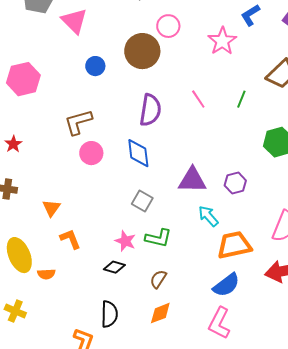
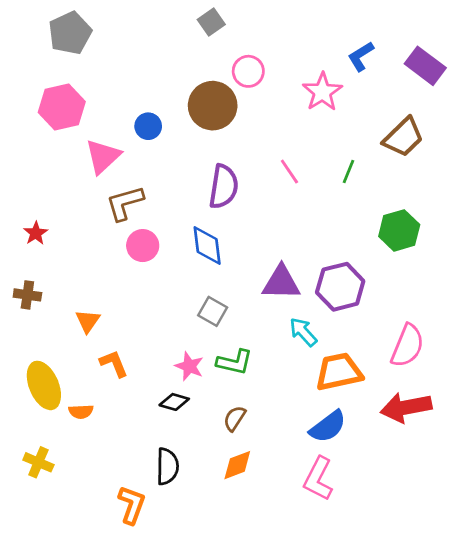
pink triangle: (74, 21) -> (103, 156), moved, turned 32
pink hexagon: (23, 79) -> (62, 107), moved
purple hexagon: (235, 183) -> (340, 287), size x1.6

